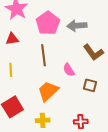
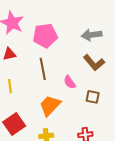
pink pentagon: (48, 23) -> (45, 36), turned 30
gray arrow: (77, 26) -> (92, 35), moved

